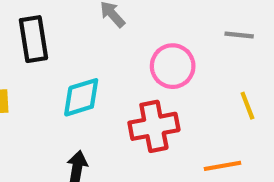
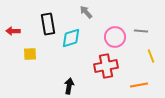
gray line: (239, 35) -> (141, 31), moved
cyan diamond: (81, 97) -> (71, 38), moved

